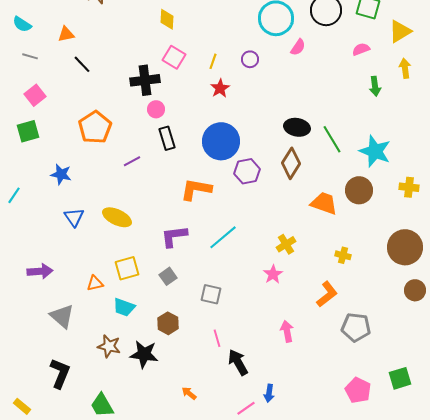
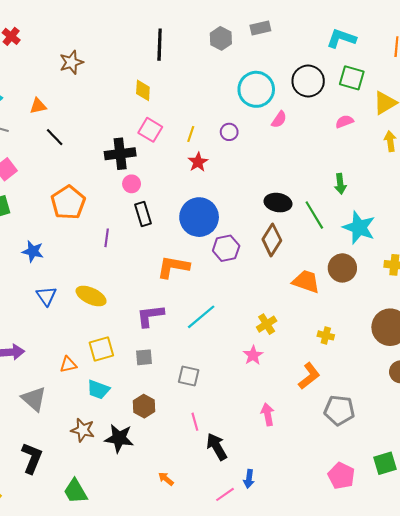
green arrow: (375, 86) -> (340, 184), moved
purple line: (132, 161) -> (107, 238), turned -54
gray square: (168, 276) -> (144, 357), turned 30

